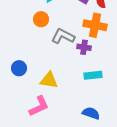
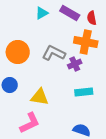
orange circle: (41, 19) -> (18, 52), moved, size x1.5
purple cross: (84, 47) -> (75, 64), turned -32

